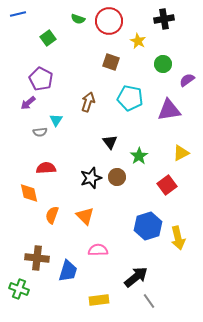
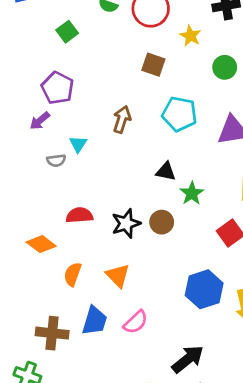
black triangle: (110, 142) -> (166, 171), moved, turned -42
red semicircle: (46, 168) -> (79, 215), moved
orange diamond: (29, 193) -> (41, 244), turned -40
pink semicircle: (98, 250) -> (136, 322), turned 138
blue trapezoid: (68, 271) -> (95, 321), moved

